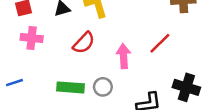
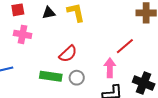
red semicircle: (84, 43) -> (68, 54), moved
pink arrow: (123, 56) -> (110, 68), moved

